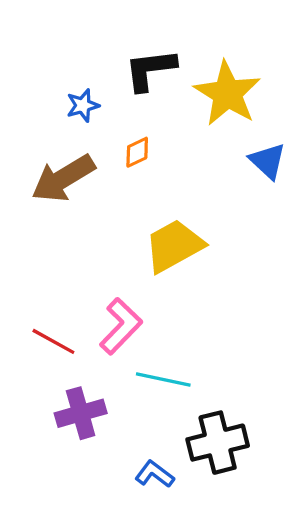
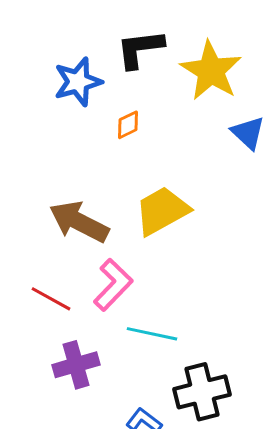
blue star: (83, 105) -> (78, 82), size x1.6
brown arrow: (63, 178) -> (79, 222), moved, turned 58

